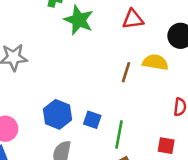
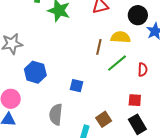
blue hexagon: (57, 114) -> (35, 72), moved
green line: (119, 134) -> (117, 63), moved, turned 45

